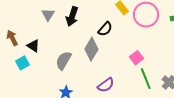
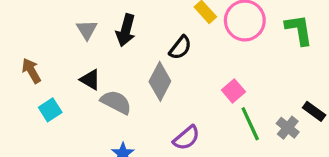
black triangle: (33, 46) -> (90, 80), moved
gray semicircle: (63, 60) -> (116, 102), turned 90

